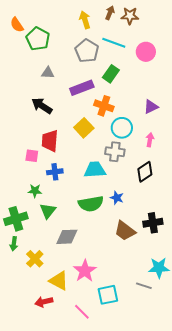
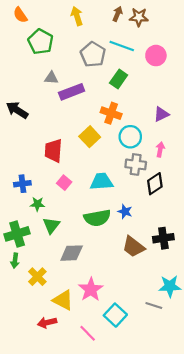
yellow arrow: (85, 20) -> (77, 16), moved
orange semicircle: (17, 25) -> (20, 15), moved
purple rectangle: (82, 88) -> (72, 92), moved
black arrow: (42, 106) -> (17, 110), moved
gray cross: (115, 152) -> (136, 164), moved
pink square: (32, 156) -> (64, 183), moved, turned 32
blue cross: (55, 172) -> (22, 184), moved
cyan square: (108, 295) -> (115, 315), turned -35

